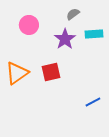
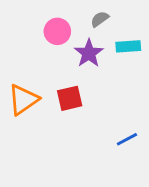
pink circle: (29, 25) -> (57, 31), moved

